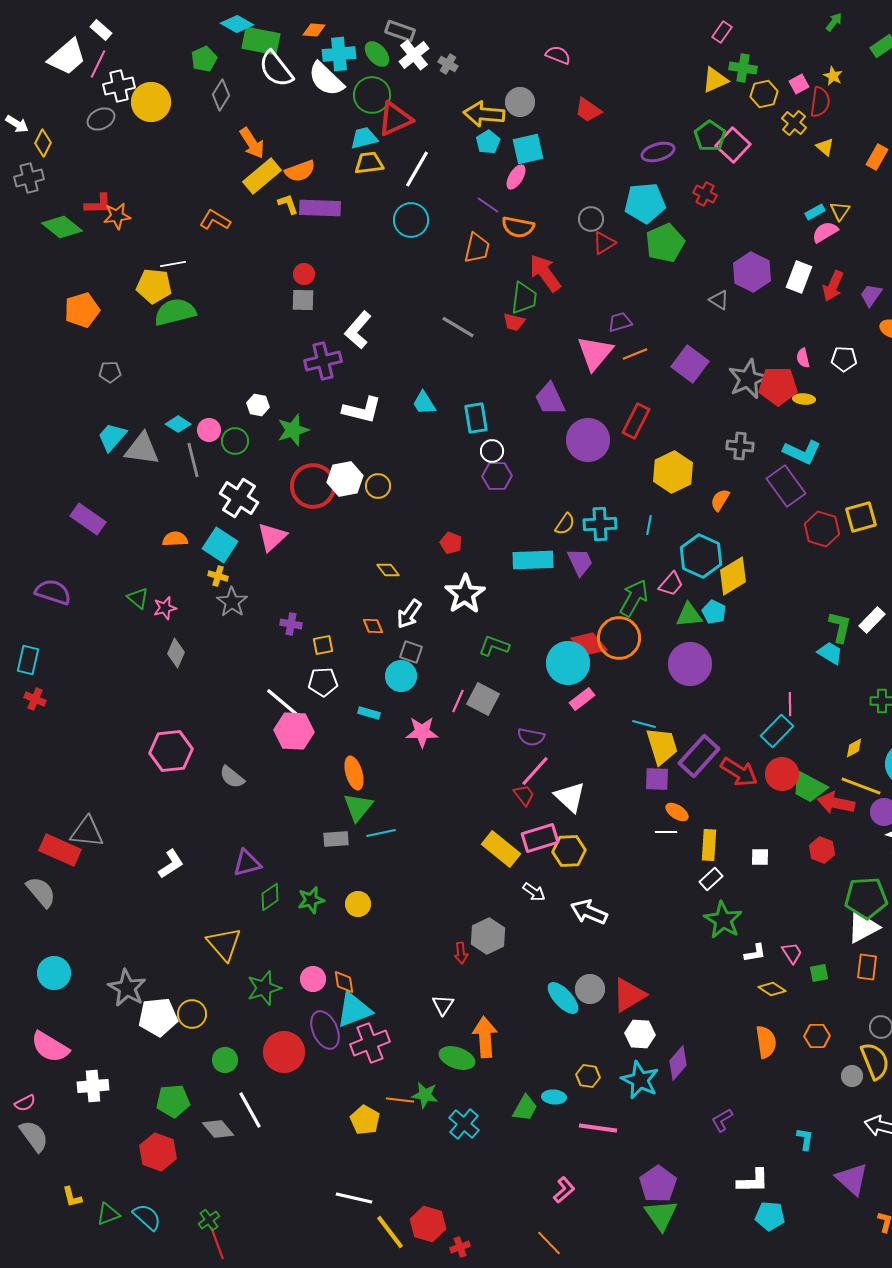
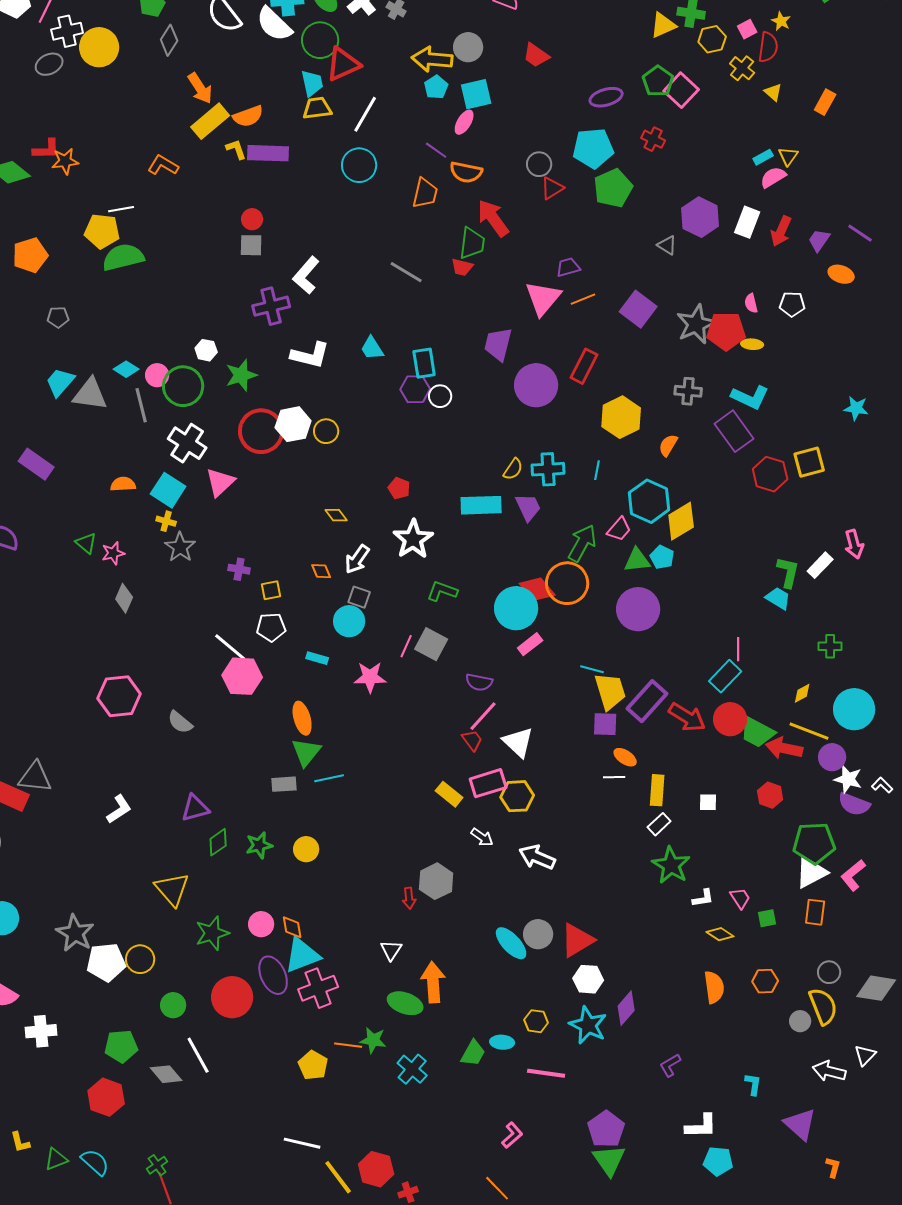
cyan trapezoid: (364, 138) -> (312, 83), turned 92
purple trapezoid: (550, 399) -> (498, 344), turned 39
green circle: (235, 441) -> (183, 386), size x1.5
purple hexagon: (497, 476) -> (415, 389), moved
yellow rectangle: (501, 849) -> (449, 794), size x0.7

